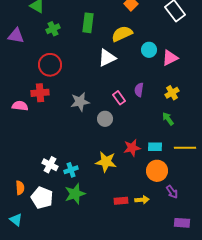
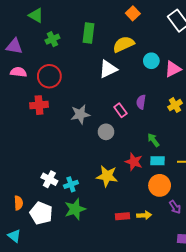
pink semicircle: (20, 106) -> (18, 72), moved
green arrow: (168, 119) -> (153, 140), moved
red star: (132, 148) -> (134, 162), turned 30

